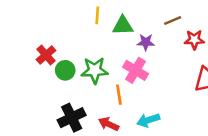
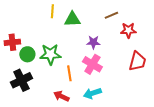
purple star: (146, 42) -> (93, 42), moved
red cross: (46, 55) -> (12, 42), turned 35
pink cross: (136, 70) -> (92, 64), moved
black cross: (72, 118) -> (21, 80), moved

